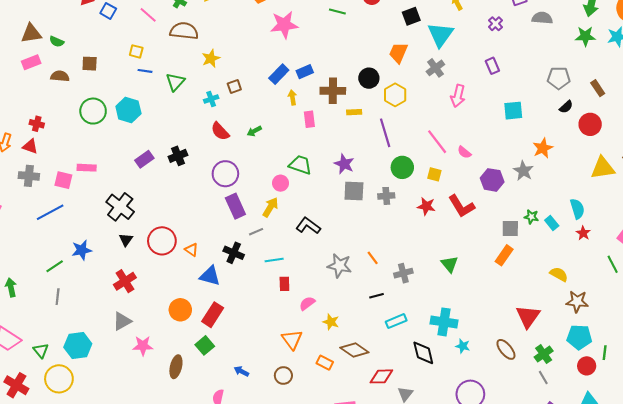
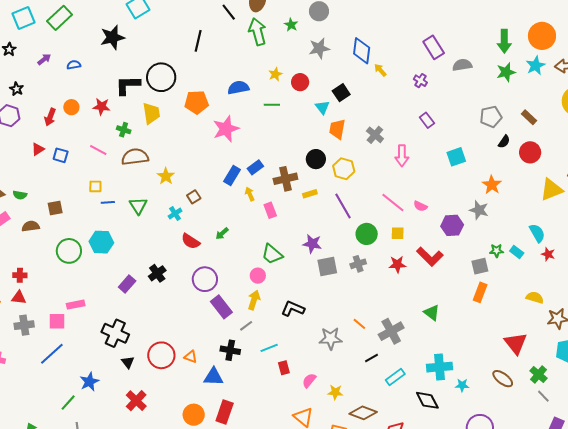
cyan triangle: (441, 35) -> (322, 107), moved, size x0.6
green trapezoid: (300, 165) -> (272, 254), turned -145
gray cross: (403, 273) -> (391, 331), size x1.4

